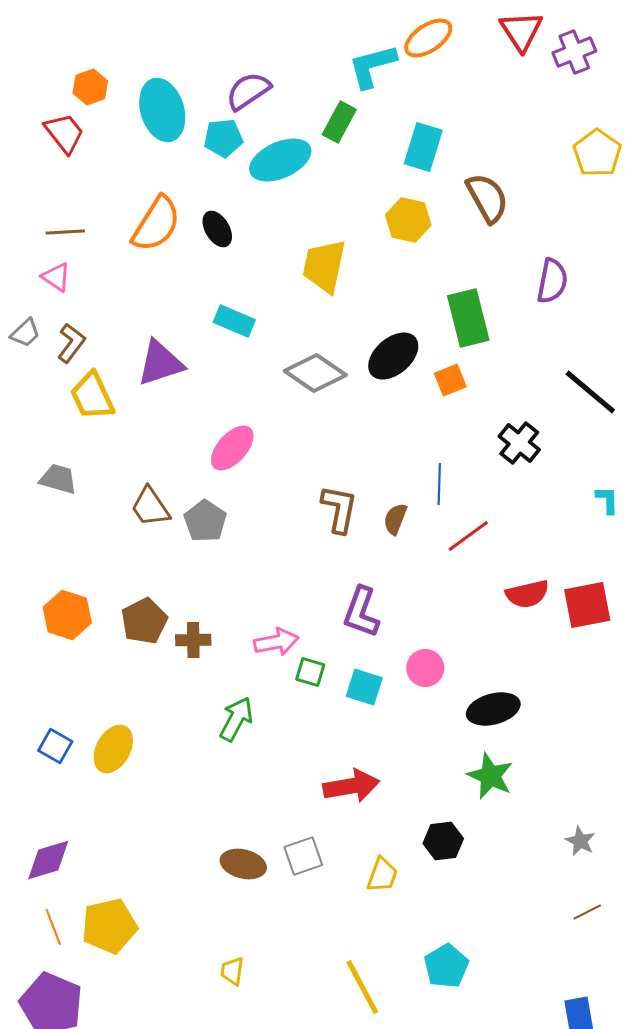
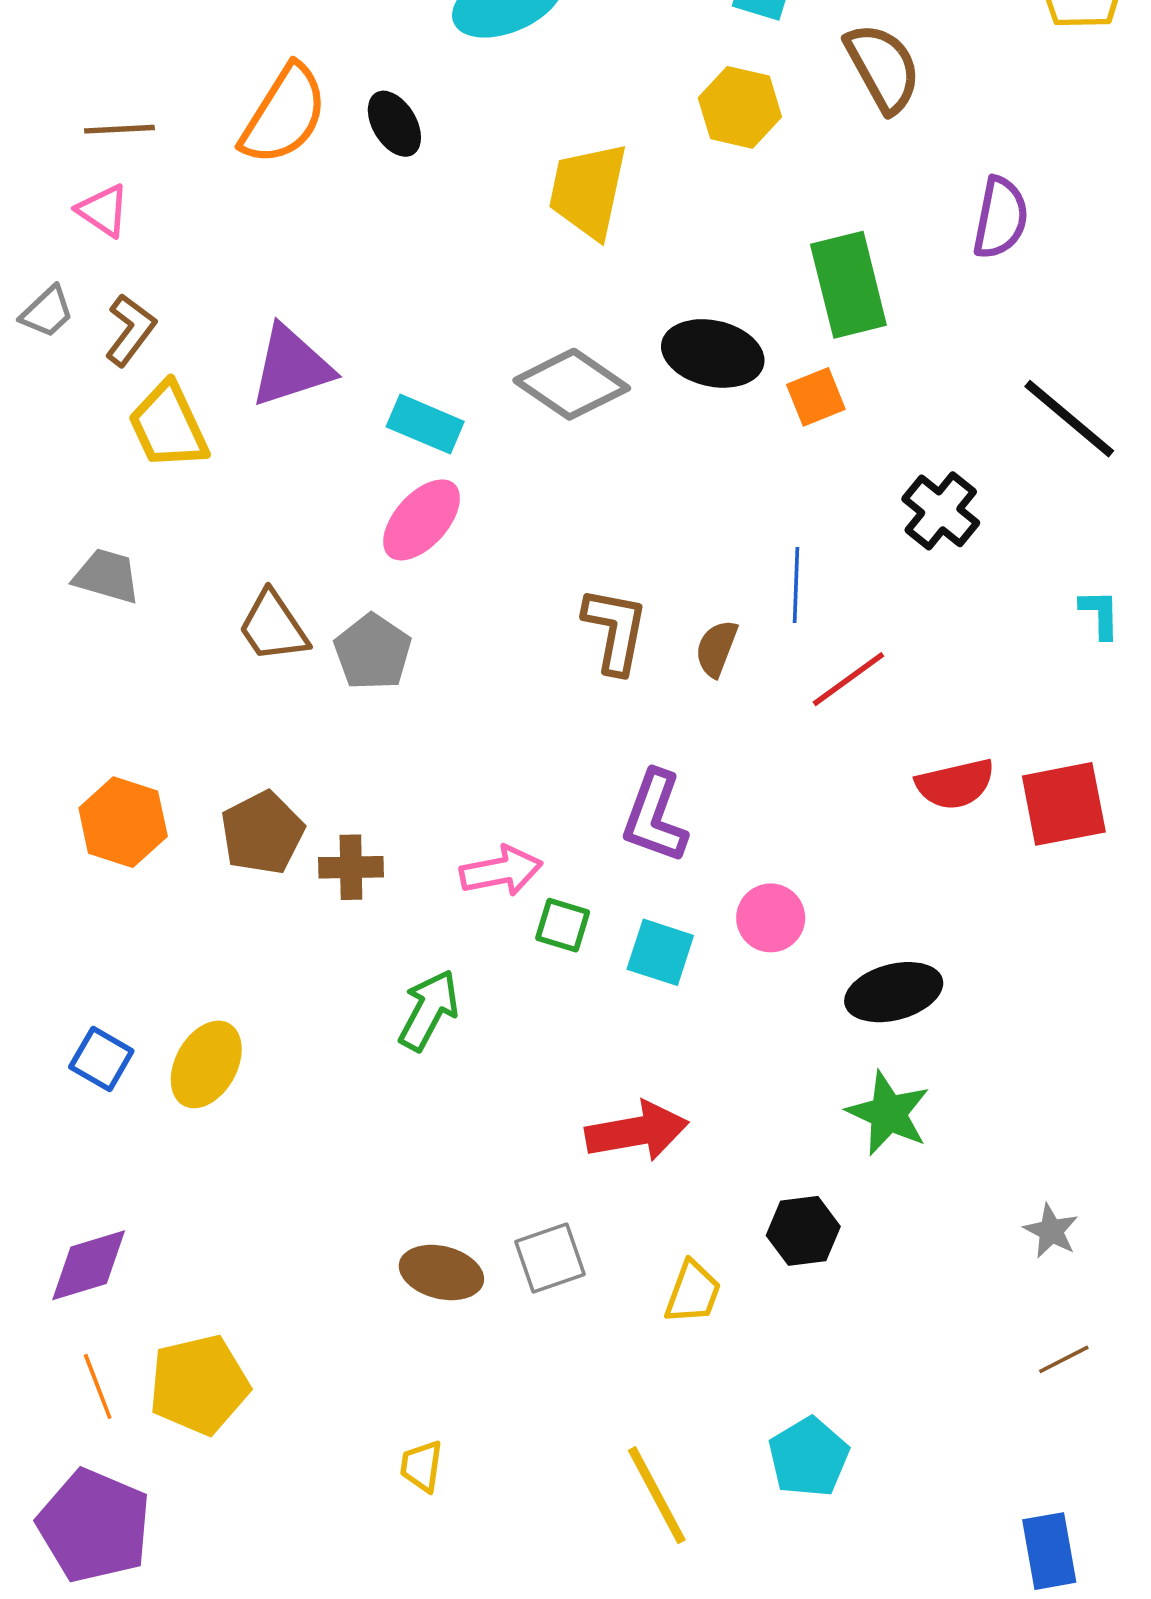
cyan rectangle: (234, 321) -> (425, 424), moved
black ellipse: (393, 356) -> (713, 353), turned 54

